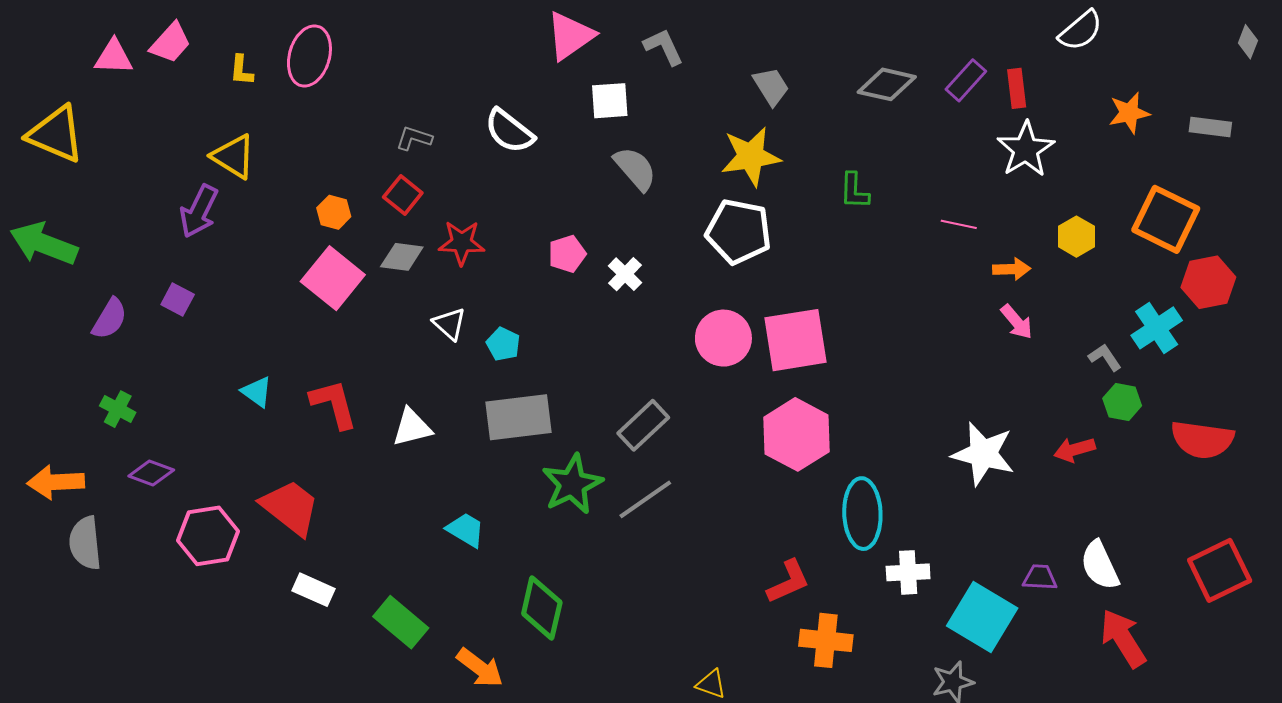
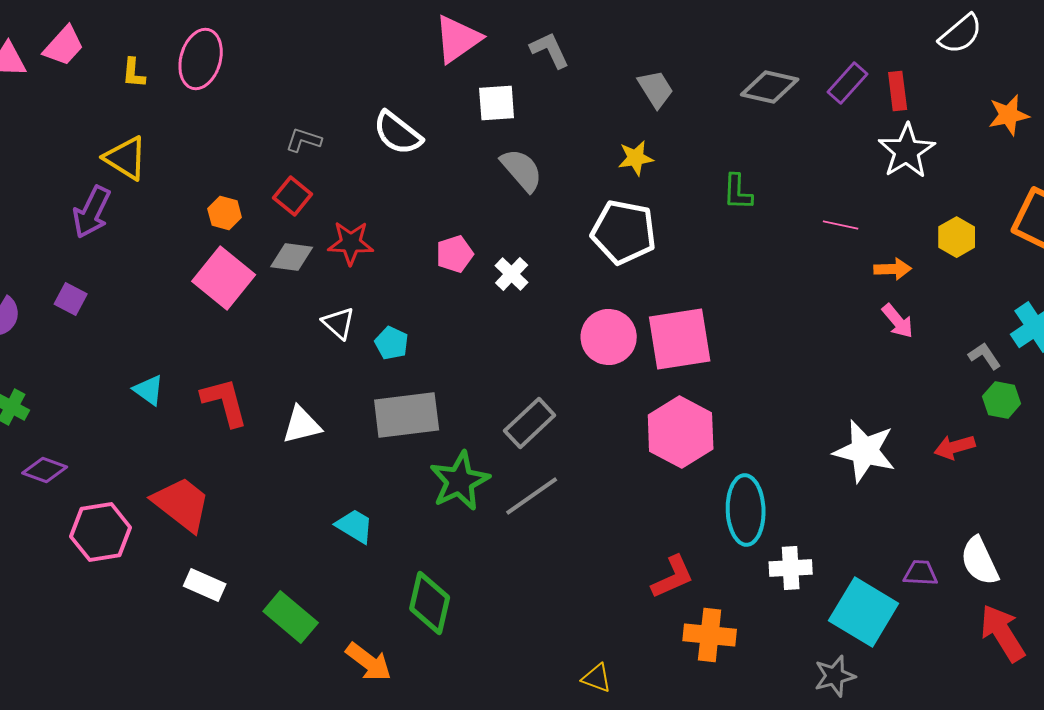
yellow star: (751, 156) -> (636, 158), size x0.6

